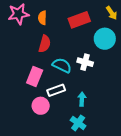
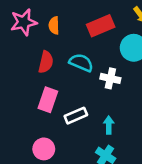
red semicircle: (45, 44) -> (46, 62), moved
cyan semicircle: (62, 65) -> (81, 63), moved
pink circle: (41, 106) -> (44, 149), moved

